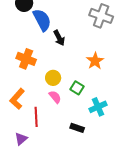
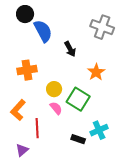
black arrow: (59, 38) -> (70, 49), moved
orange cross: (26, 59) -> (27, 70), turned -30
green square: (77, 88) -> (78, 99), size x1.6
cyan cross: (98, 107) -> (99, 130), moved

